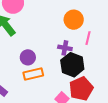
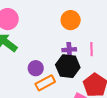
pink line: (88, 38) -> (91, 49), moved
black hexagon: (72, 65) -> (68, 66), moved

